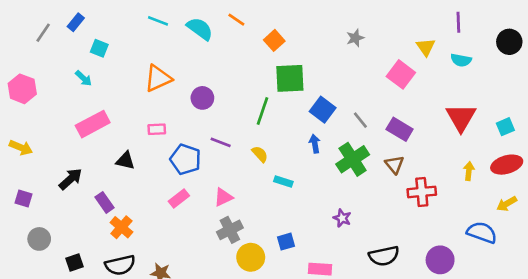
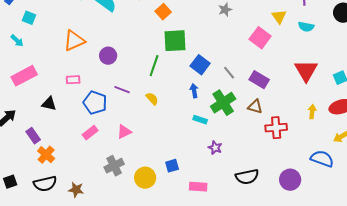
brown triangle: (394, 165) -> (255, 107), turned -35
cyan rectangle: (283, 182) -> (200, 120), moved
gray cross: (230, 230) -> (114, 166), moved

